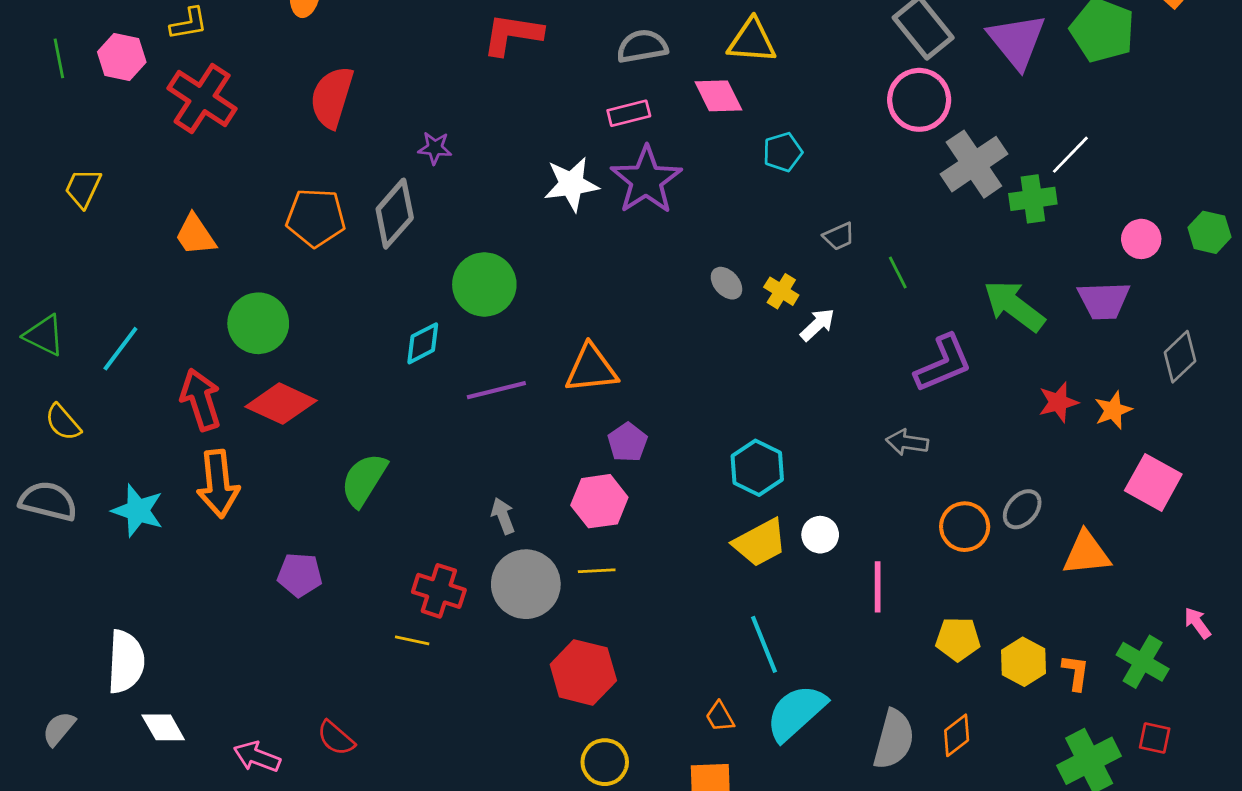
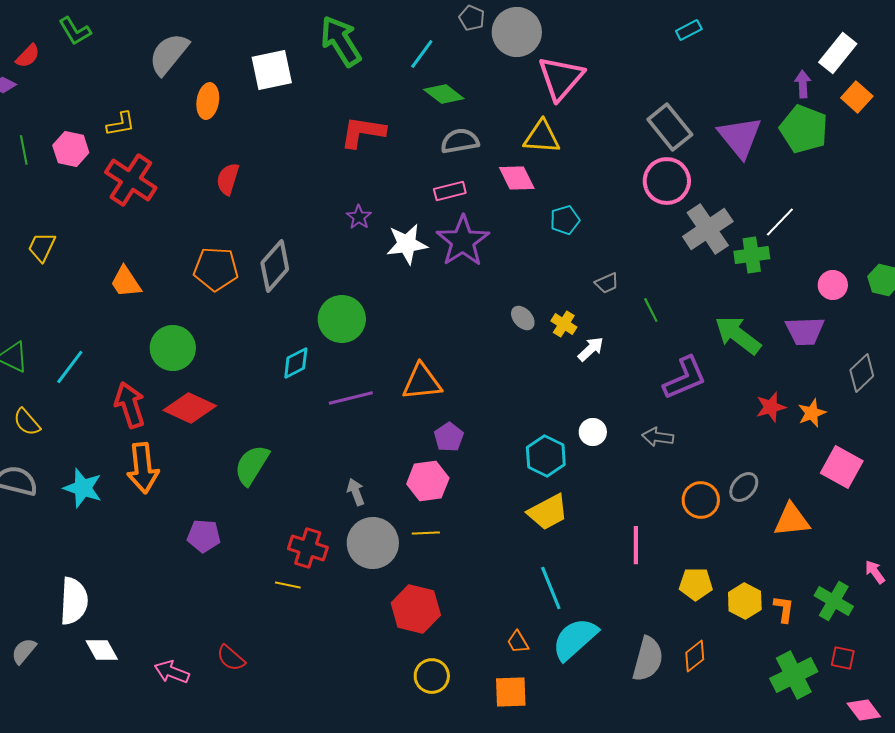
red semicircle: (332, 97) -> (228, 179), size x0.7
purple star: (435, 148) -> (359, 217), moved, turned 30
white circle: (820, 535) -> (593, 432), moved

